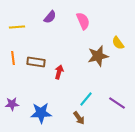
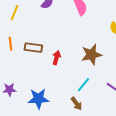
yellow line: (17, 27) -> (14, 13), turned -63
brown star: (98, 56) -> (91, 55), moved

